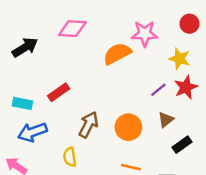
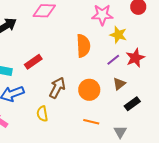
orange semicircle: (117, 54) -> (83, 46), moved, turned 115
yellow star: (180, 59) -> (118, 35), moved

